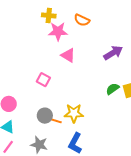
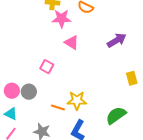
green semicircle: (113, 89) -> (116, 115), moved, size x1.5
gray circle: (45, 116) -> (29, 92), moved

